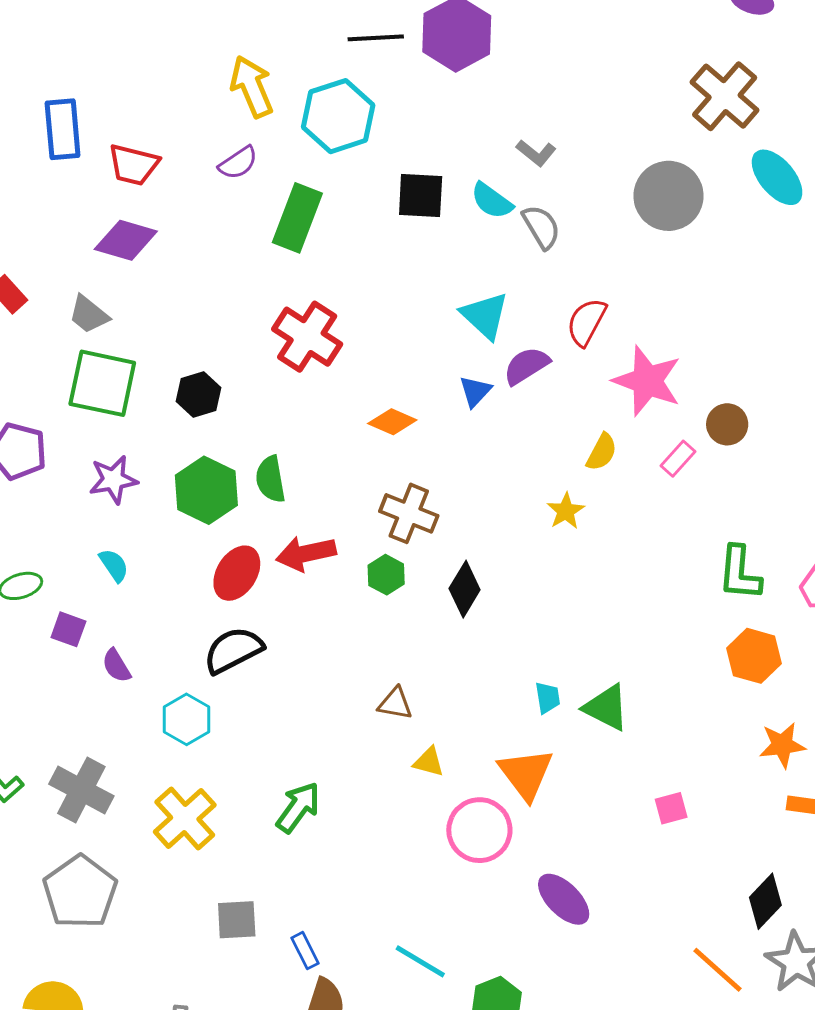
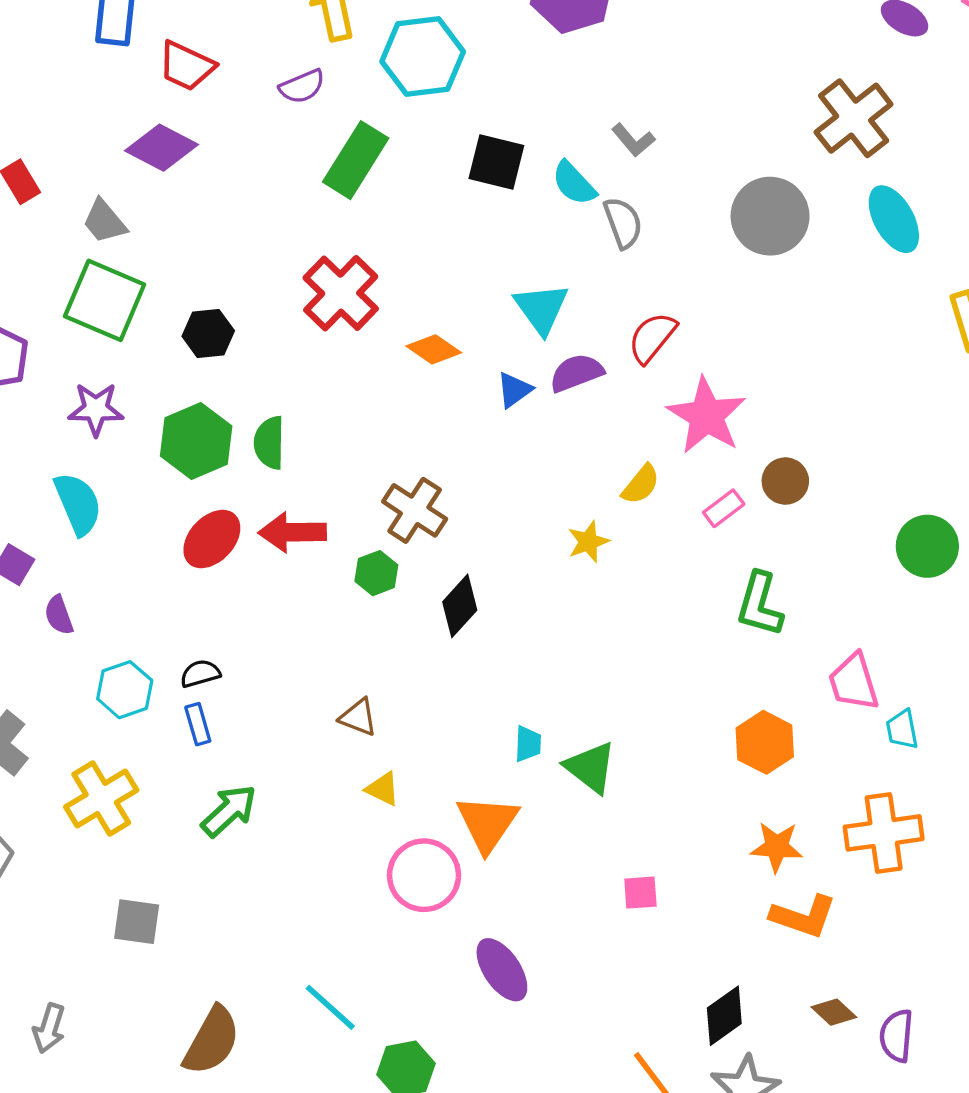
orange diamond: (392, 422) -> (434, 349), moved
cyan semicircle: (114, 565) -> (78, 504), size x1.6
green L-shape: (740, 573) -> (760, 604), moved
black semicircle: (233, 650) -> (200, 674), moved, size x0.6
blue rectangle: (305, 951) -> (198, 724), moved

